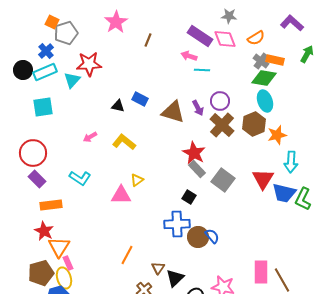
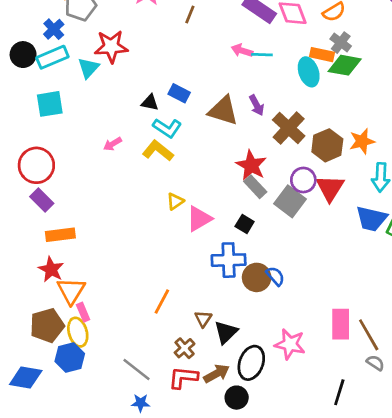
pink arrow: (189, 56) -> (242, 51), moved
orange rectangle: (275, 60) -> (322, 55), moved
purple circle: (220, 101) -> (303, 180), moved
cyan ellipse: (265, 101) -> (309, 72), moved
brown hexagon: (254, 124) -> (327, 145), moved
cyan L-shape: (80, 178) -> (167, 128), moved
red triangle: (263, 179) -> (330, 188), moved
pink triangle: (121, 195) -> (199, 219), moved, turned -30

